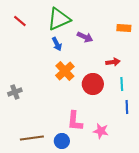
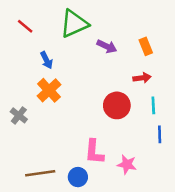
orange rectangle: (124, 28) -> (146, 46), moved, turned 64
blue arrow: (57, 44) -> (46, 60), moved
orange cross: (65, 71) -> (49, 90), moved
gray cross: (15, 92) -> (19, 115), turned -32

